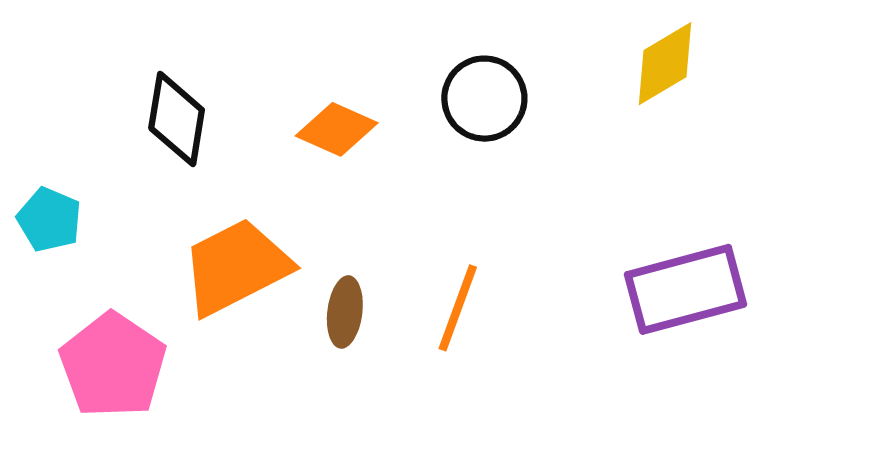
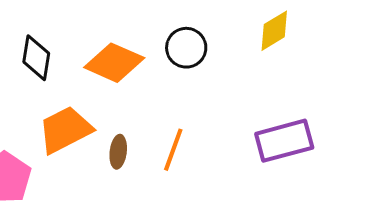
orange diamond: (337, 129) -> (114, 63), size x1.5

